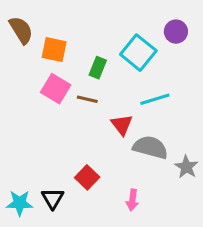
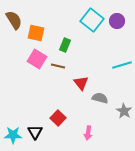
cyan square: (138, 53) -> (92, 20), moved
cyan line: (155, 99) -> (122, 65), moved
gray semicircle: (150, 147) -> (100, 98), size x0.7

